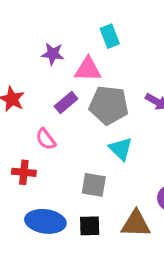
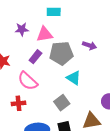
cyan rectangle: (110, 36) -> (54, 12), turned -56
pink semicircle: (46, 139) -> (28, 81), size x1.5
gray square: (94, 185) -> (62, 103), turned -35

